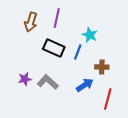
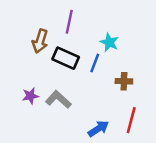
brown arrow: (31, 22) -> (40, 41), moved
blue arrow: (85, 85) -> (98, 129), moved

